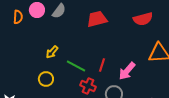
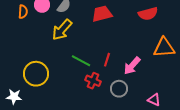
yellow arrow: (52, 52) -> (62, 30), moved, size x1.6
yellow circle: (46, 79) -> (36, 74), moved, size x1.6

